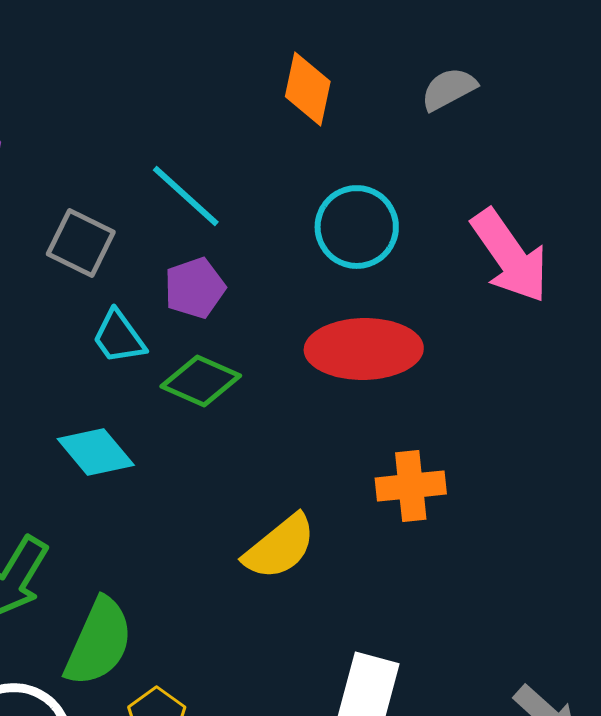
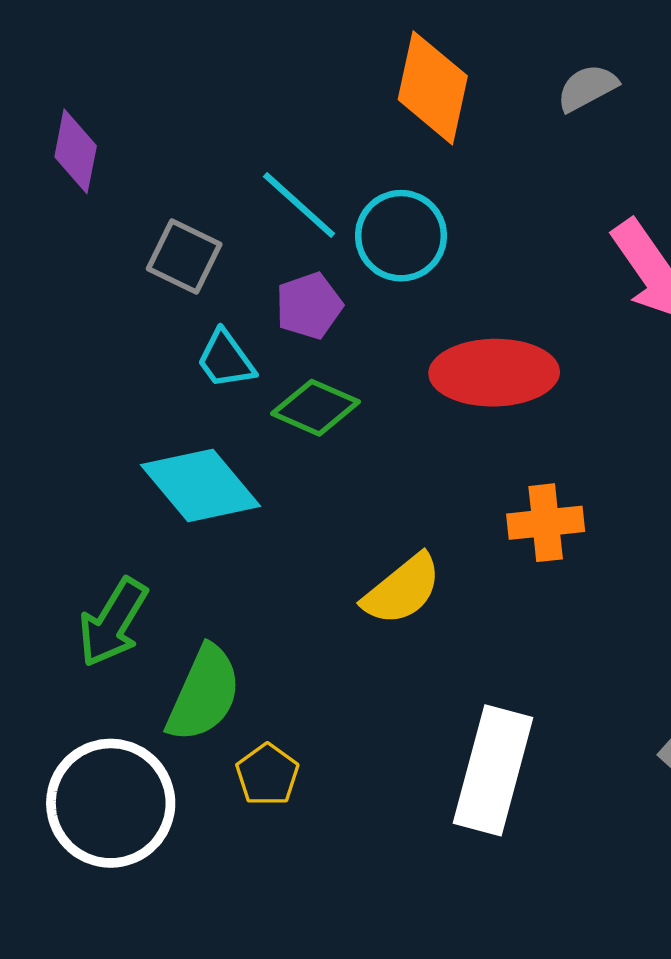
orange diamond: (308, 89) -> (433, 88), size x1.4
cyan circle: (357, 227) -> (401, 236), moved
cyan diamond: (96, 452) -> (201, 485), size x1.4

